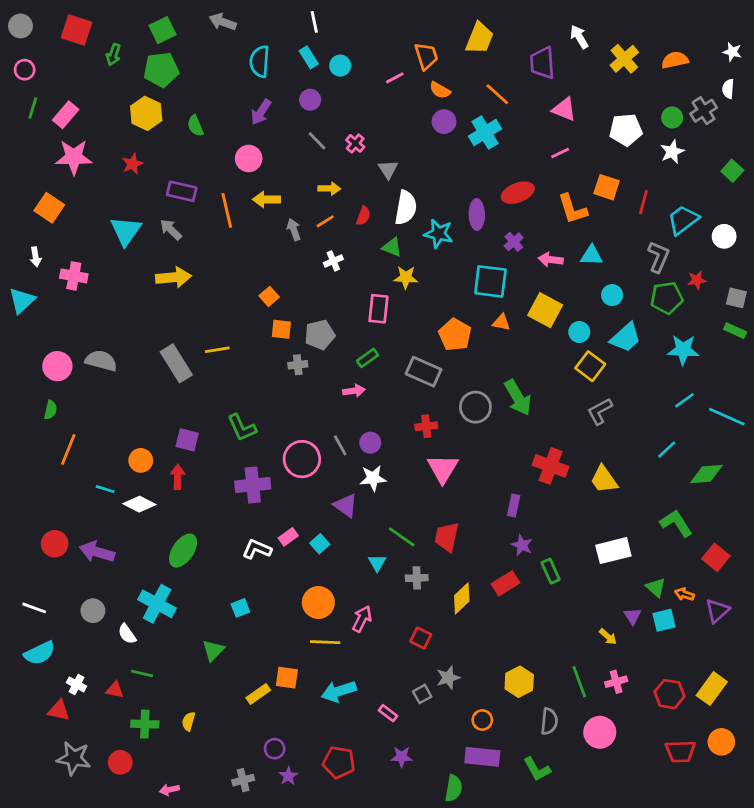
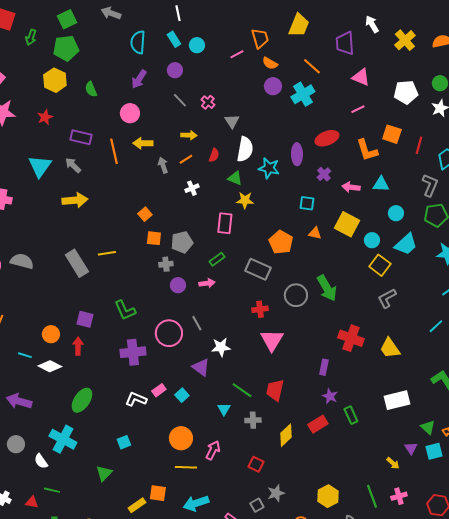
cyan square: (490, 281) -> (307, 203), size x0.6
purple circle: (370, 443) -> (178, 285), moved

